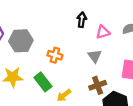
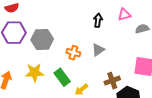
pink triangle: (103, 32) -> (124, 15), moved
gray triangle: (95, 56) -> (98, 50), moved, turned 32

